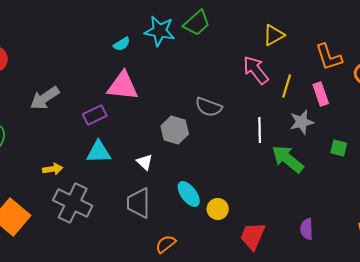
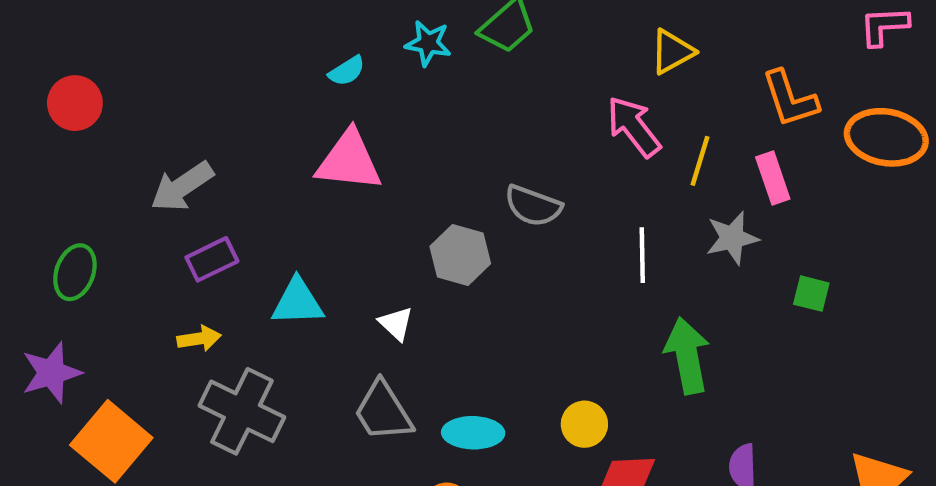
cyan star: (160, 31) -> (428, 43), size x0.7
purple rectangle: (95, 115) -> (212, 259), moved
green arrow: (288, 159) -> (687, 356), moved, turned 40
cyan ellipse: (189, 194) -> (473, 433), moved, turned -52
gray trapezoid: (139, 203) -> (383, 411), turned -32
yellow circle: (218, 209) -> (584, 424), moved

